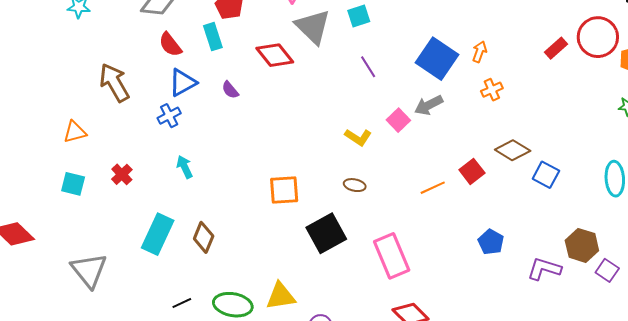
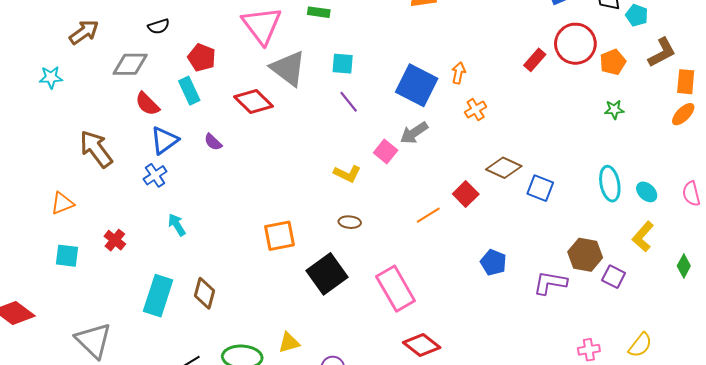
cyan square: (359, 16) -> (343, 64), moved, turned 30
yellow triangle: (281, 296) -> (289, 343), size x0.7

